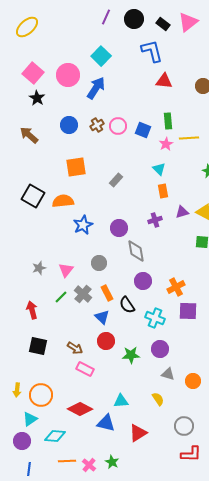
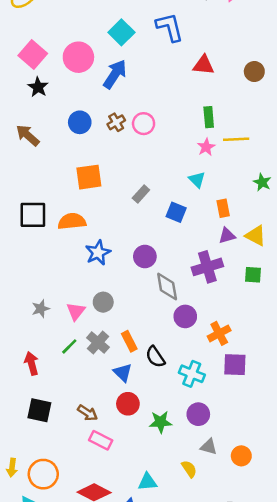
blue L-shape: (152, 51) -> (170, 27), moved
blue square: (143, 130) -> (176, 212), moved
orange rectangle: (163, 191) -> (223, 208), moved
black square: (33, 196) -> (33, 215), turned -30
purple cross: (155, 220) -> (207, 267), moved, size x1.6
gray circle: (99, 263) -> (103, 302), moved
purple circle: (143, 281) -> (185, 316), moved
yellow semicircle: (158, 399) -> (189, 469), moved

